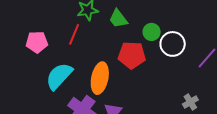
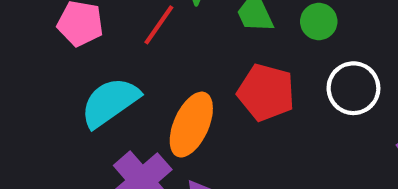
green circle: (152, 32) -> (319, 22), moved

